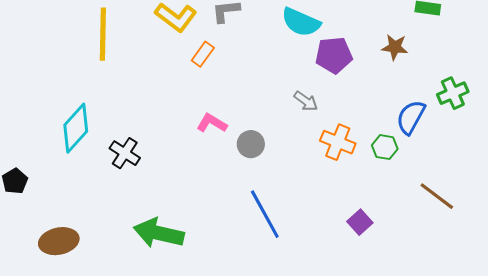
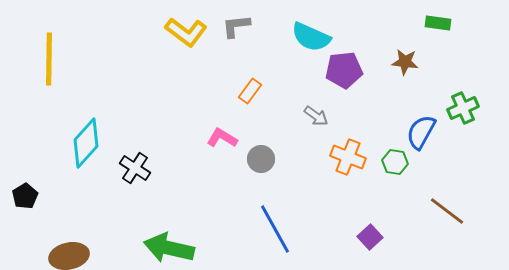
yellow line: (103, 34) -> (49, 59), moved
orange rectangle: (203, 54) -> (250, 91), moved

